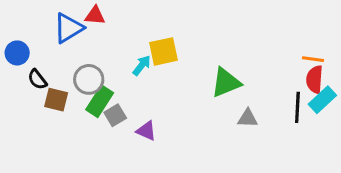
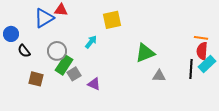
yellow square: (163, 51) -> (112, 20), moved
brown square: (56, 100) -> (36, 79), moved

